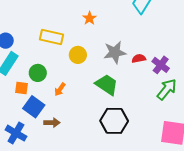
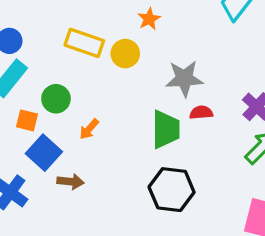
yellow circle: (78, 55) -> (125, 54), moved
red semicircle: (139, 59) -> (201, 113), moved
green trapezoid: (107, 85) -> (166, 129), turned 50

